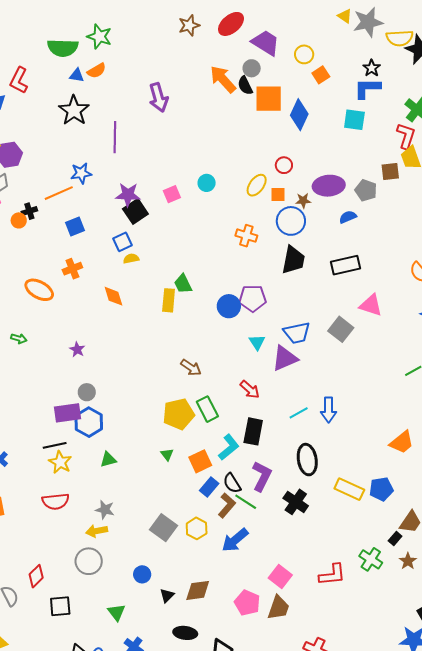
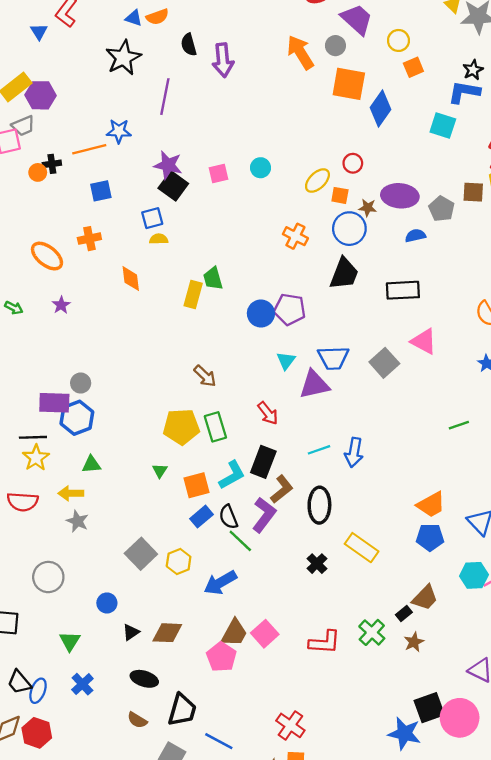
black semicircle: (245, 85) -> (189, 45), moved
black square: (135, 211) -> (173, 186), turned -30
purple star: (77, 350) -> (61, 305), moved
blue pentagon: (381, 489) -> (430, 537), moved
black cross: (296, 502) -> (317, 564), moved, size x0.7
brown L-shape: (227, 505) -> (282, 489), moved
yellow arrow: (97, 531) -> (71, 493), moved
brown trapezoid: (278, 608) -> (234, 633), moved

